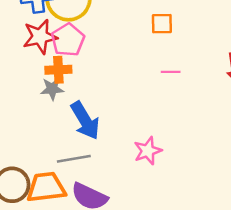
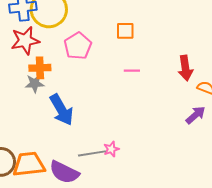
pink pentagon: (68, 40) -> (78, 46), moved
pink star: (148, 151) -> (111, 149), moved, size x0.7
gray line: (74, 159) -> (92, 153), moved

